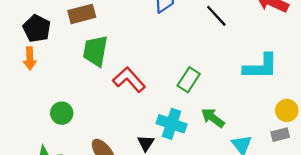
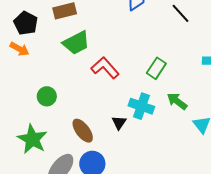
green trapezoid: (95, 51) -> (76, 43), turned -128
orange arrow: (30, 58) -> (20, 49), turned -60

